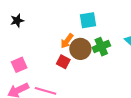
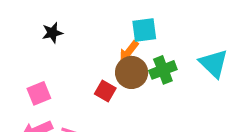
black star: (17, 21) -> (52, 33), moved
orange arrow: (67, 41) -> (129, 52), moved

